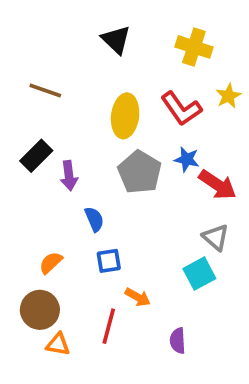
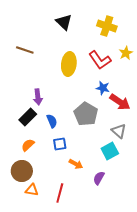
black rectangle: (36, 156) -> (28, 117), moved
gray pentagon: (140, 172) -> (86, 114), moved
red line: (109, 326) -> (60, 193), moved
purple semicircle: (178, 341) -> (99, 178), moved, turned 32

